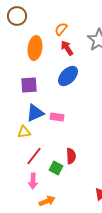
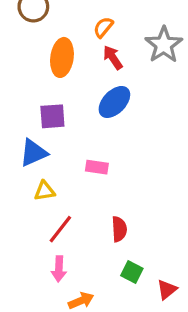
blue triangle: (35, 113) -> (33, 153), moved
green square: (56, 168) -> (132, 272), moved

